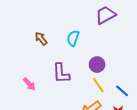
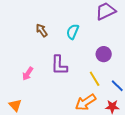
purple circle: (97, 65) -> (104, 54), moved
pink arrow: (29, 84) -> (28, 74), turned 72

